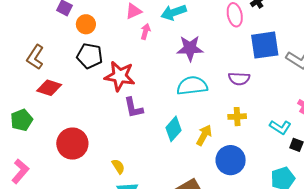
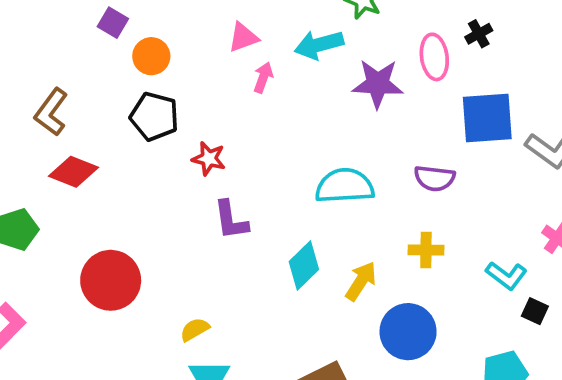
purple star: (190, 48) -> (378, 84), moved
red star: (120, 76) -> (209, 159), size x0.6
yellow semicircle: (118, 166) -> (195, 329), turned -91

